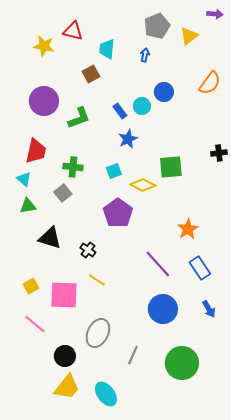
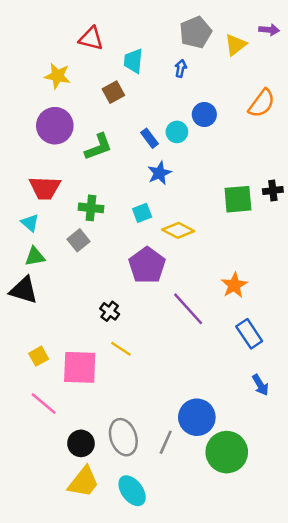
purple arrow: (215, 14) -> (269, 30), moved
yellow star: (44, 46) -> (57, 76), moved
red trapezoid: (36, 151) -> (45, 188), turned 80
green square: (171, 167) -> (238, 199), moved
black triangle: (50, 238) -> (24, 290), moved
purple line: (158, 264) -> (188, 309), moved
blue circle: (163, 309) -> (197, 417), moved
gray ellipse: (98, 333) -> (123, 437), moved, turned -44

